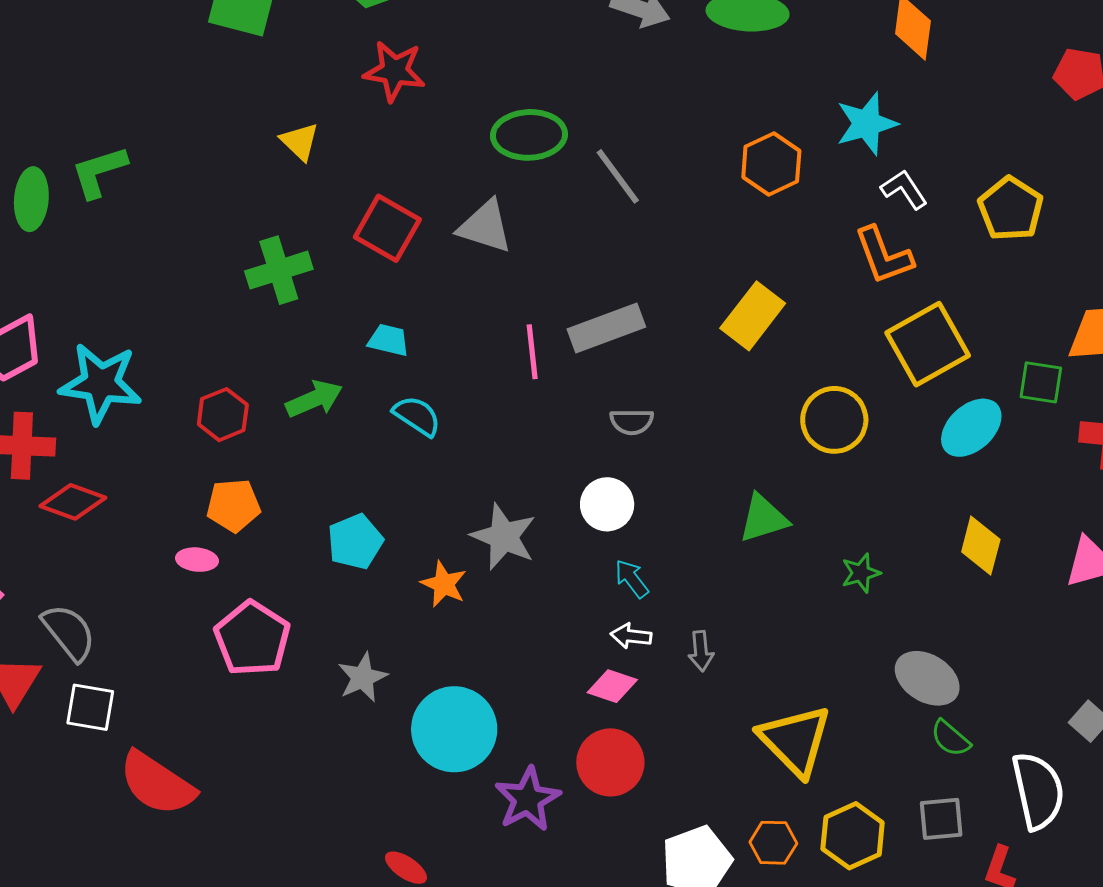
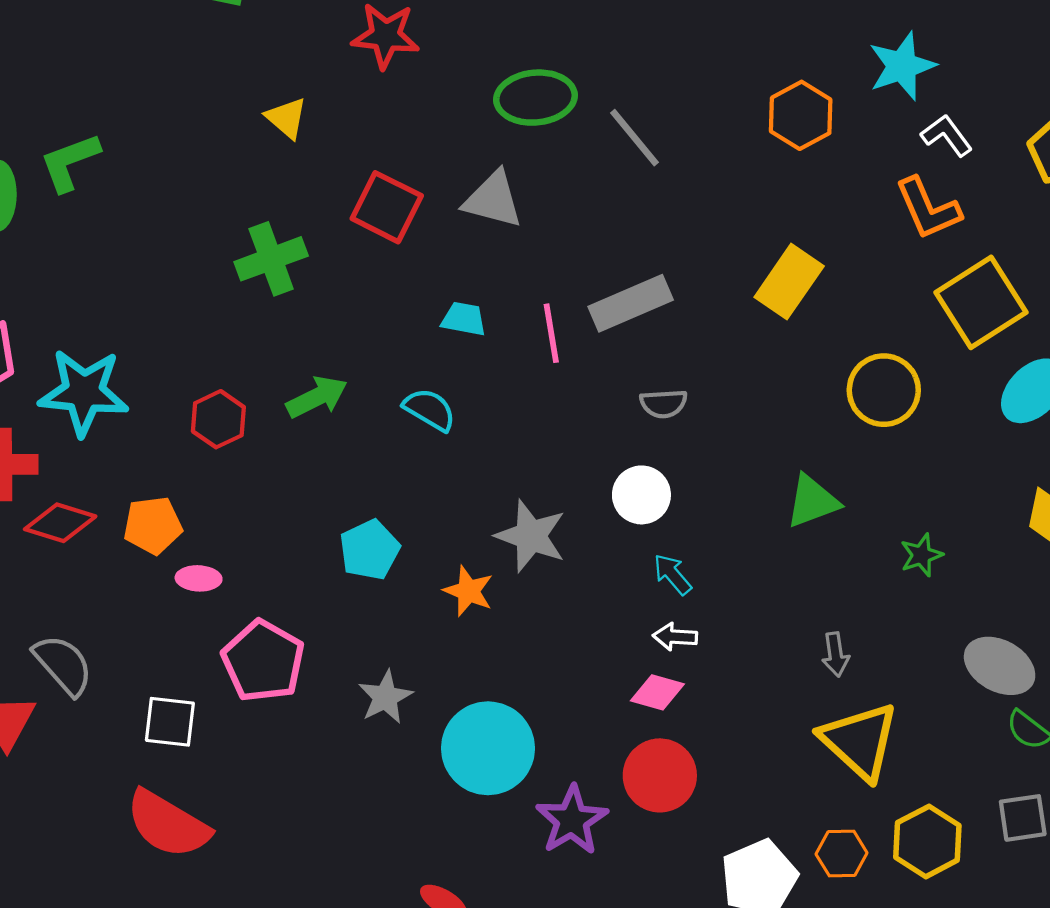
cyan trapezoid: (388, 340) -> (464, 319), moved
orange pentagon: (233, 505) -> (153, 525), moved
gray arrow: (701, 651) -> (835, 654), moved
white square: (90, 707) -> (170, 722), moved

